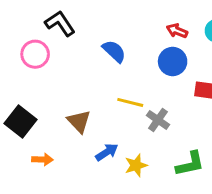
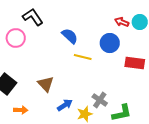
red arrow: (177, 31) -> (122, 22), moved
yellow line: (130, 102) -> (83, 57), moved
gray cross: (158, 120) -> (100, 100), moved

